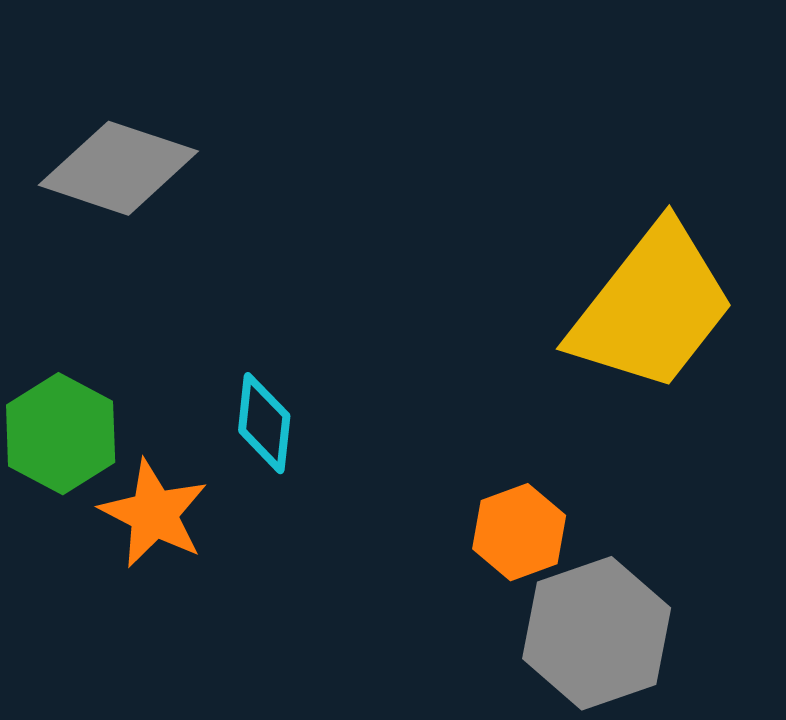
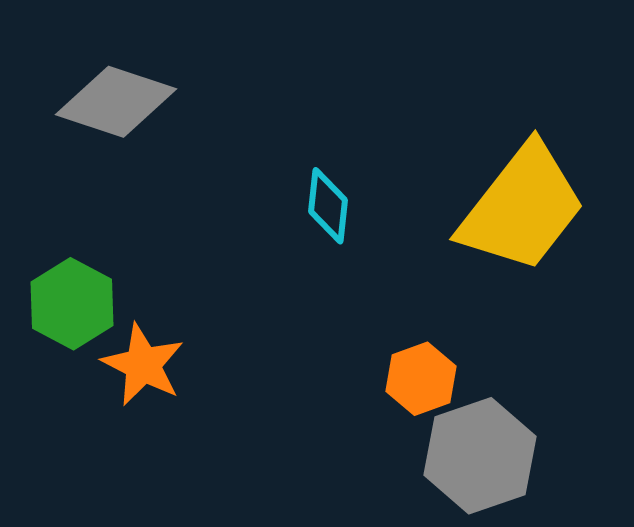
cyan diamond: (264, 423) -> (328, 206), moved

